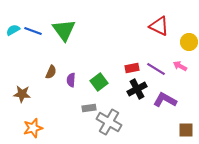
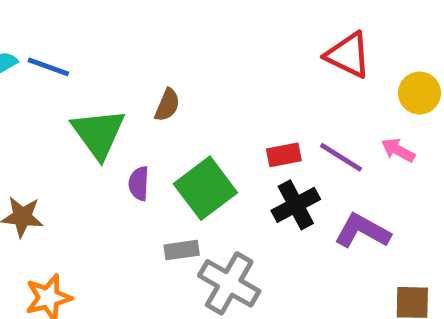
green triangle: (64, 30) -> (98, 133), moved
brown semicircle: (51, 72) -> (167, 105), moved
green square: (99, 82) -> (205, 188), size x1.4

